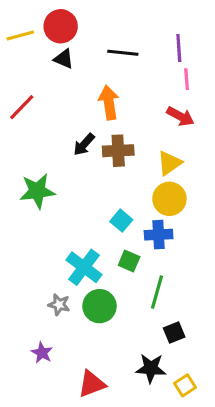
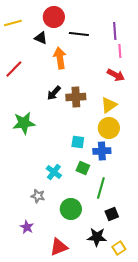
red circle: (61, 26) -> (54, 17), moved
orange arrow: (109, 102) -> (60, 58), moved
cyan square: (121, 221) -> (78, 142), turned -32
cyan cross: (84, 267) -> (54, 172), size x0.7
green circle: (99, 306) -> (71, 209), moved

